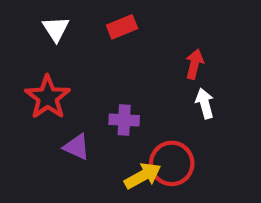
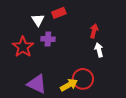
white triangle: (56, 29) -> (38, 20), moved
purple cross: (124, 120) -> (48, 39), moved
purple triangle: (77, 147) -> (37, 84), moved, size x1.5

